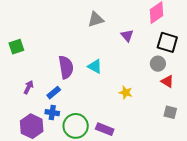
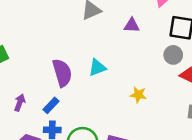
purple triangle: (127, 35) -> (132, 25), turned -40
cyan triangle: (95, 66) -> (97, 68), turned -42

